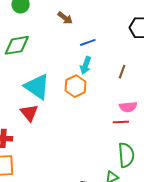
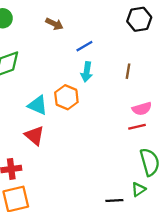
orange hexagon: (75, 86) -> (66, 97), moved
cyan triangle: (37, 87) -> (38, 105), size x0.7

